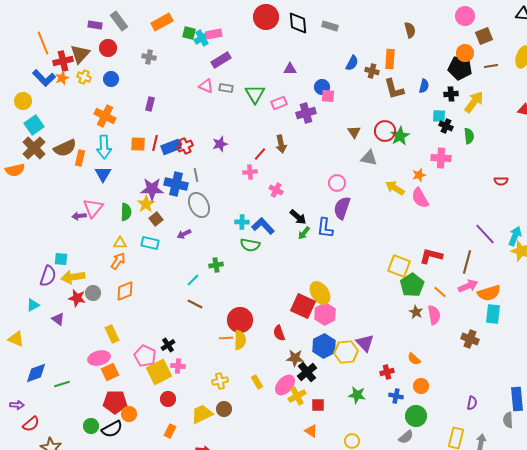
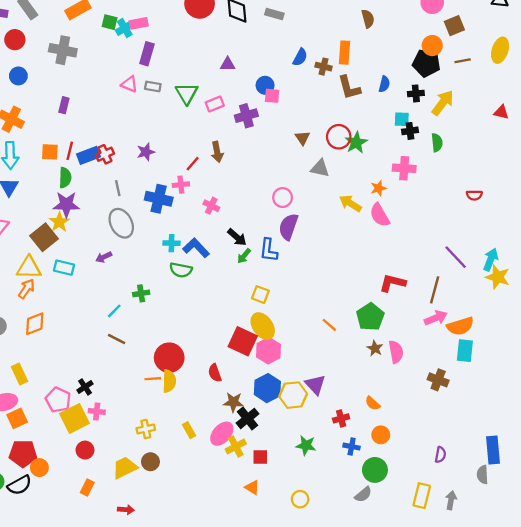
gray cross: (149, 57) -> (63, 50), size x1.6
purple rectangle: (221, 60) -> (147, 54), turned -42
black cross: (446, 126) -> (410, 131), turned -32
blue cross: (176, 184) -> (159, 199), moved
green semicircle: (126, 212) -> (65, 178), moved
brown square: (156, 219) -> (44, 237), moved, size x1.6
yellow triangle: (120, 243) -> (29, 268), size x1.6
yellow square: (399, 266) -> (260, 295), moved, size x0.7
orange line: (440, 292) -> (329, 325), moved

